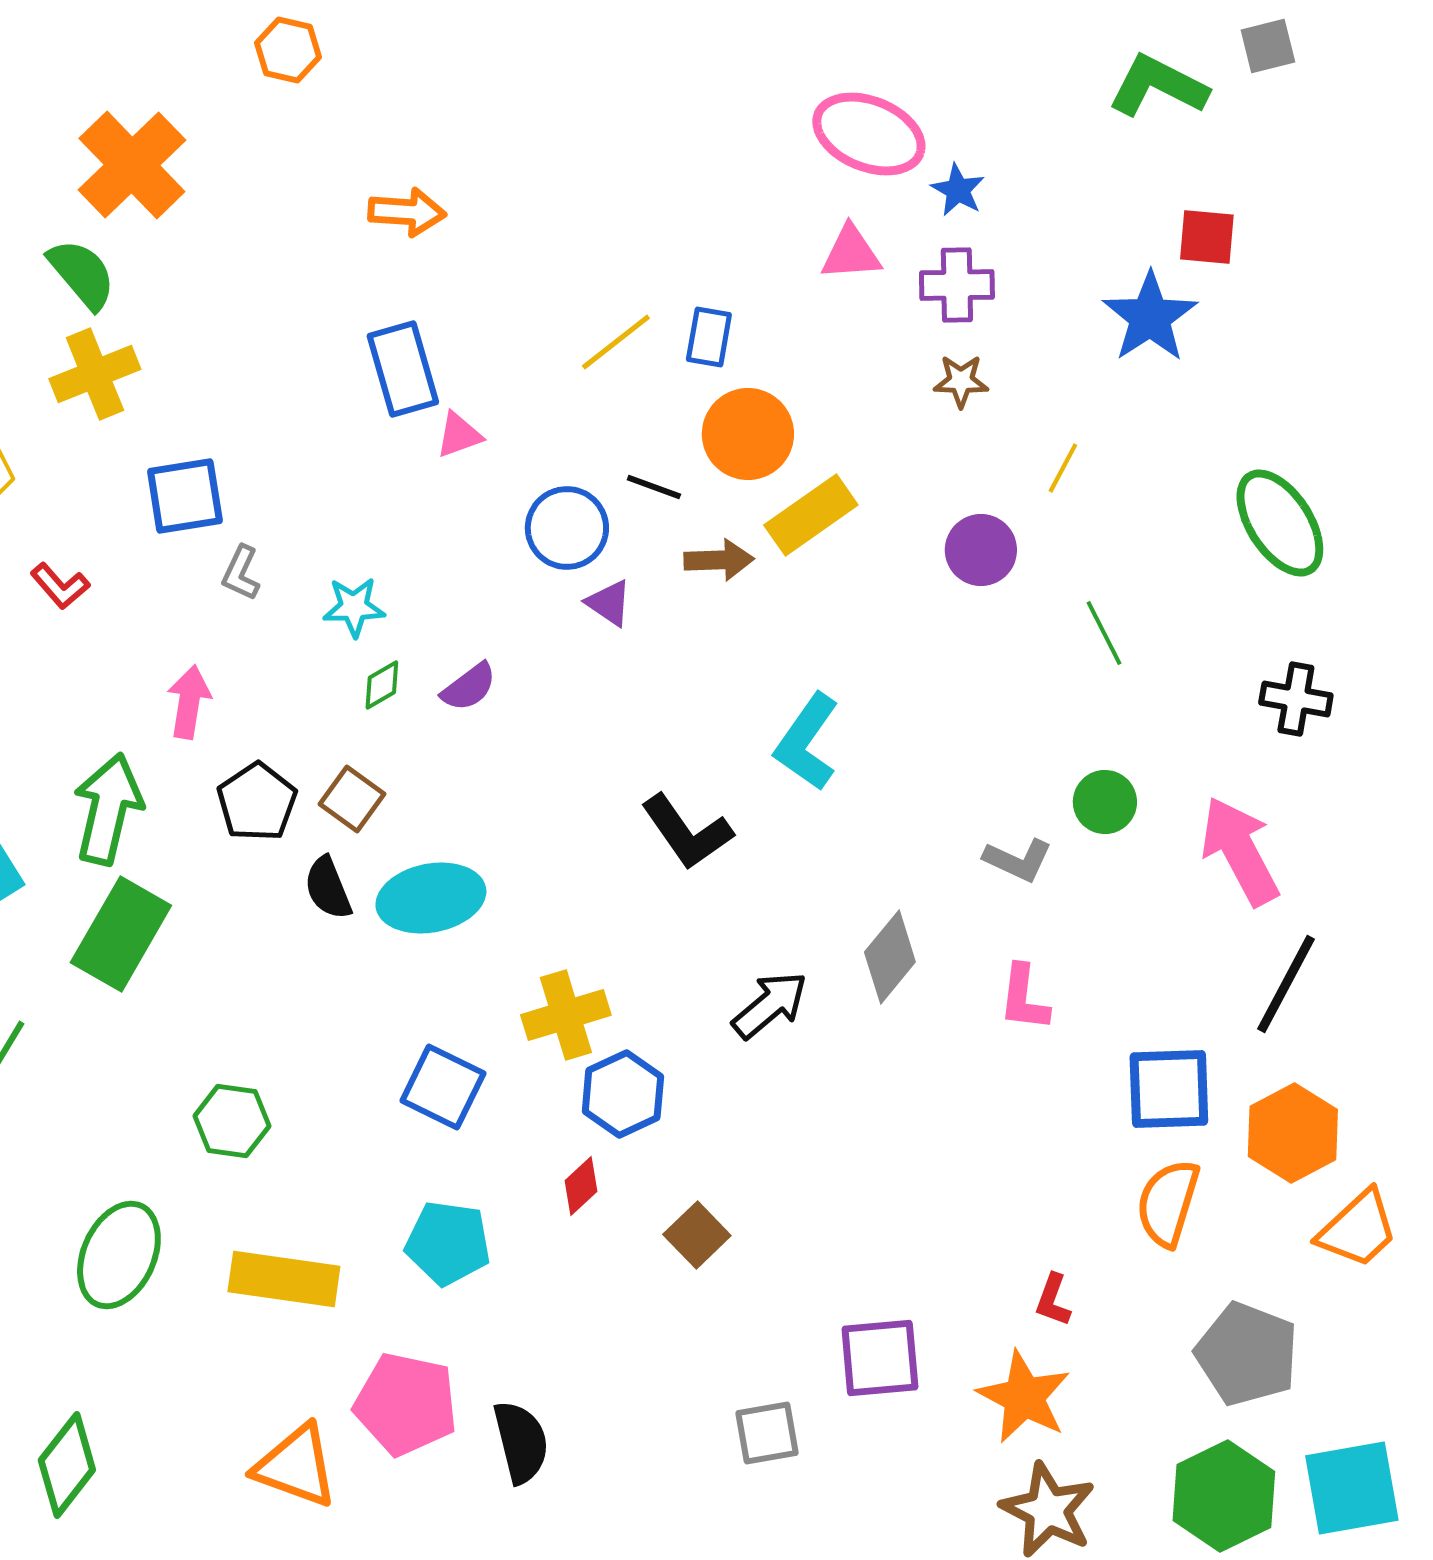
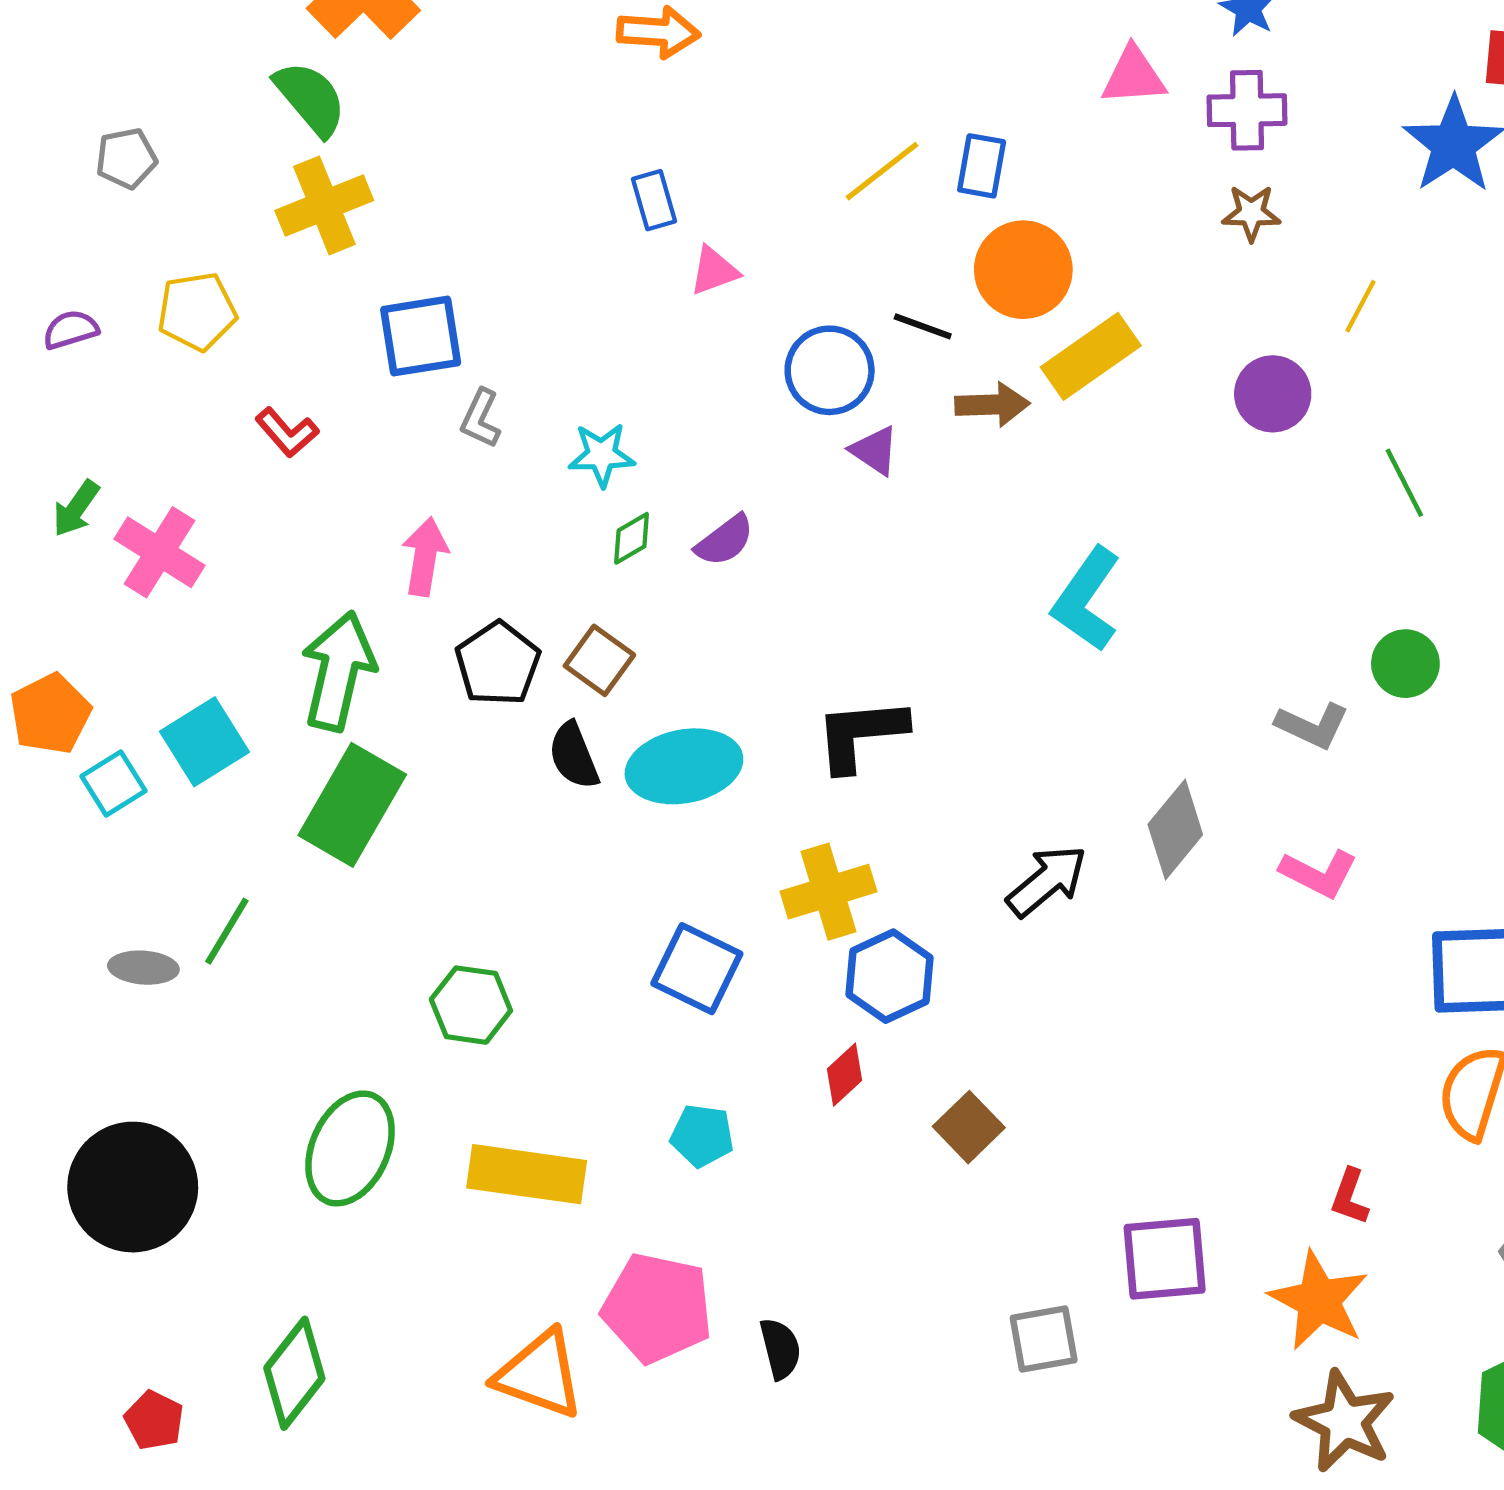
blue rectangle: (403, 369) -> (654, 200), size x0.6
black L-shape: (687, 832) -> (861, 734), moved, turned 120
pink L-shape: (1024, 998) -> (1319, 873), turned -70
cyan pentagon: (448, 1243) -> (702, 1136), size x0.7
black semicircle: (521, 1442) -> (780, 1349), size x0.7

